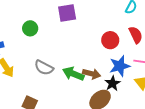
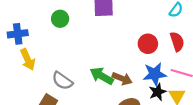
gray semicircle: (44, 68) -> (62, 81), moved
black star: (112, 83) -> (158, 92), moved

